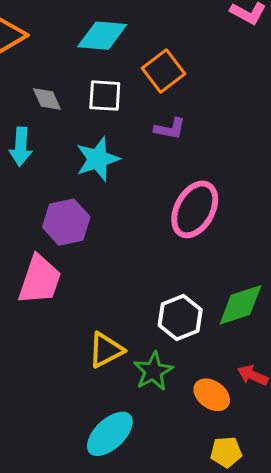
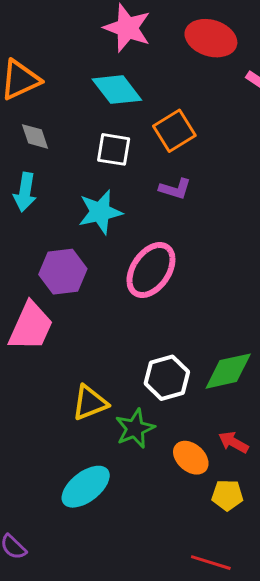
cyan diamond: (102, 36) -> (117, 90), turned 42
gray diamond: (47, 99) -> (35, 136), moved
pink ellipse: (195, 209) -> (151, 270), moved
yellow pentagon: (226, 452) -> (227, 495), moved

